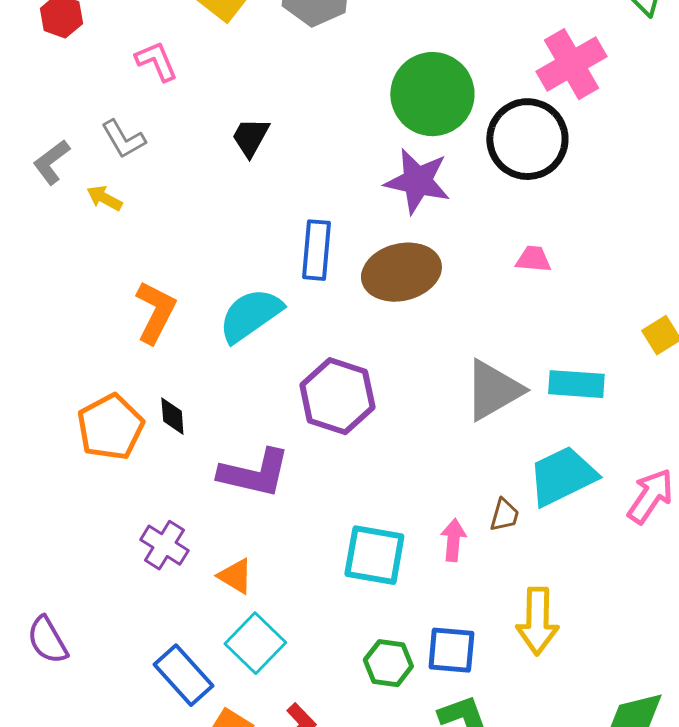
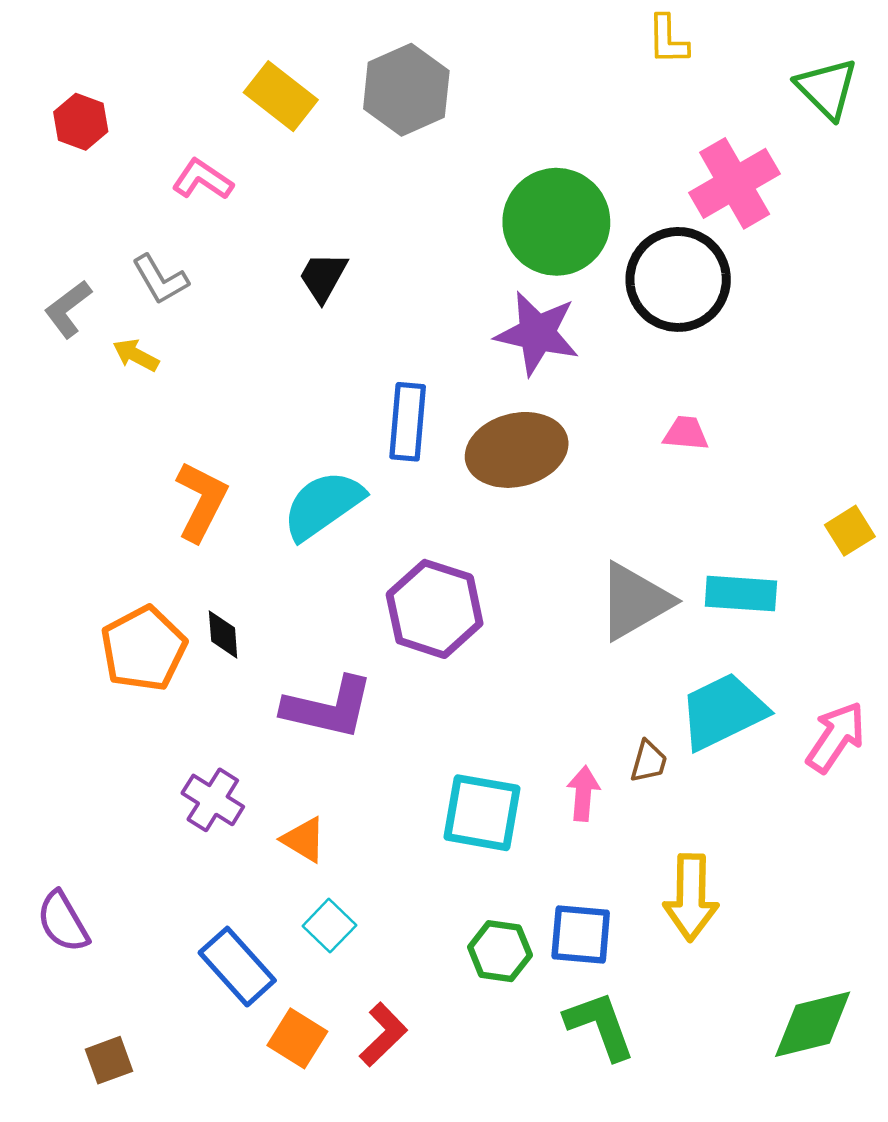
pink L-shape: (156, 61) -> (203, 179), turned -33
cyan square: (255, 643) -> (329, 926), size x0.7

